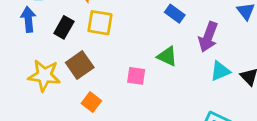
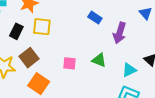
green triangle: (167, 56) -> (99, 60), moved
cyan triangle: (220, 71) -> (129, 70), moved
orange square: (91, 102) -> (39, 84), size x1.5

